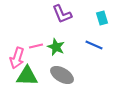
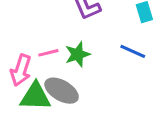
green star: (56, 47) -> (78, 54), turned 30
gray ellipse: (62, 75) -> (62, 91), moved

